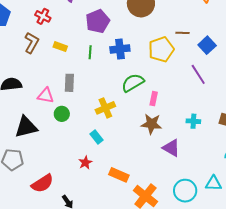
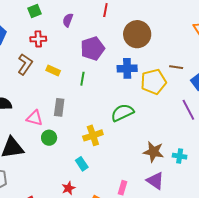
red cross: (43, 16) -> (38, 39), turned -35
blue cross: (120, 49) -> (127, 68), moved
pink rectangle: (154, 99) -> (122, 188), moved
brown star: (151, 124) -> (153, 152), moved

